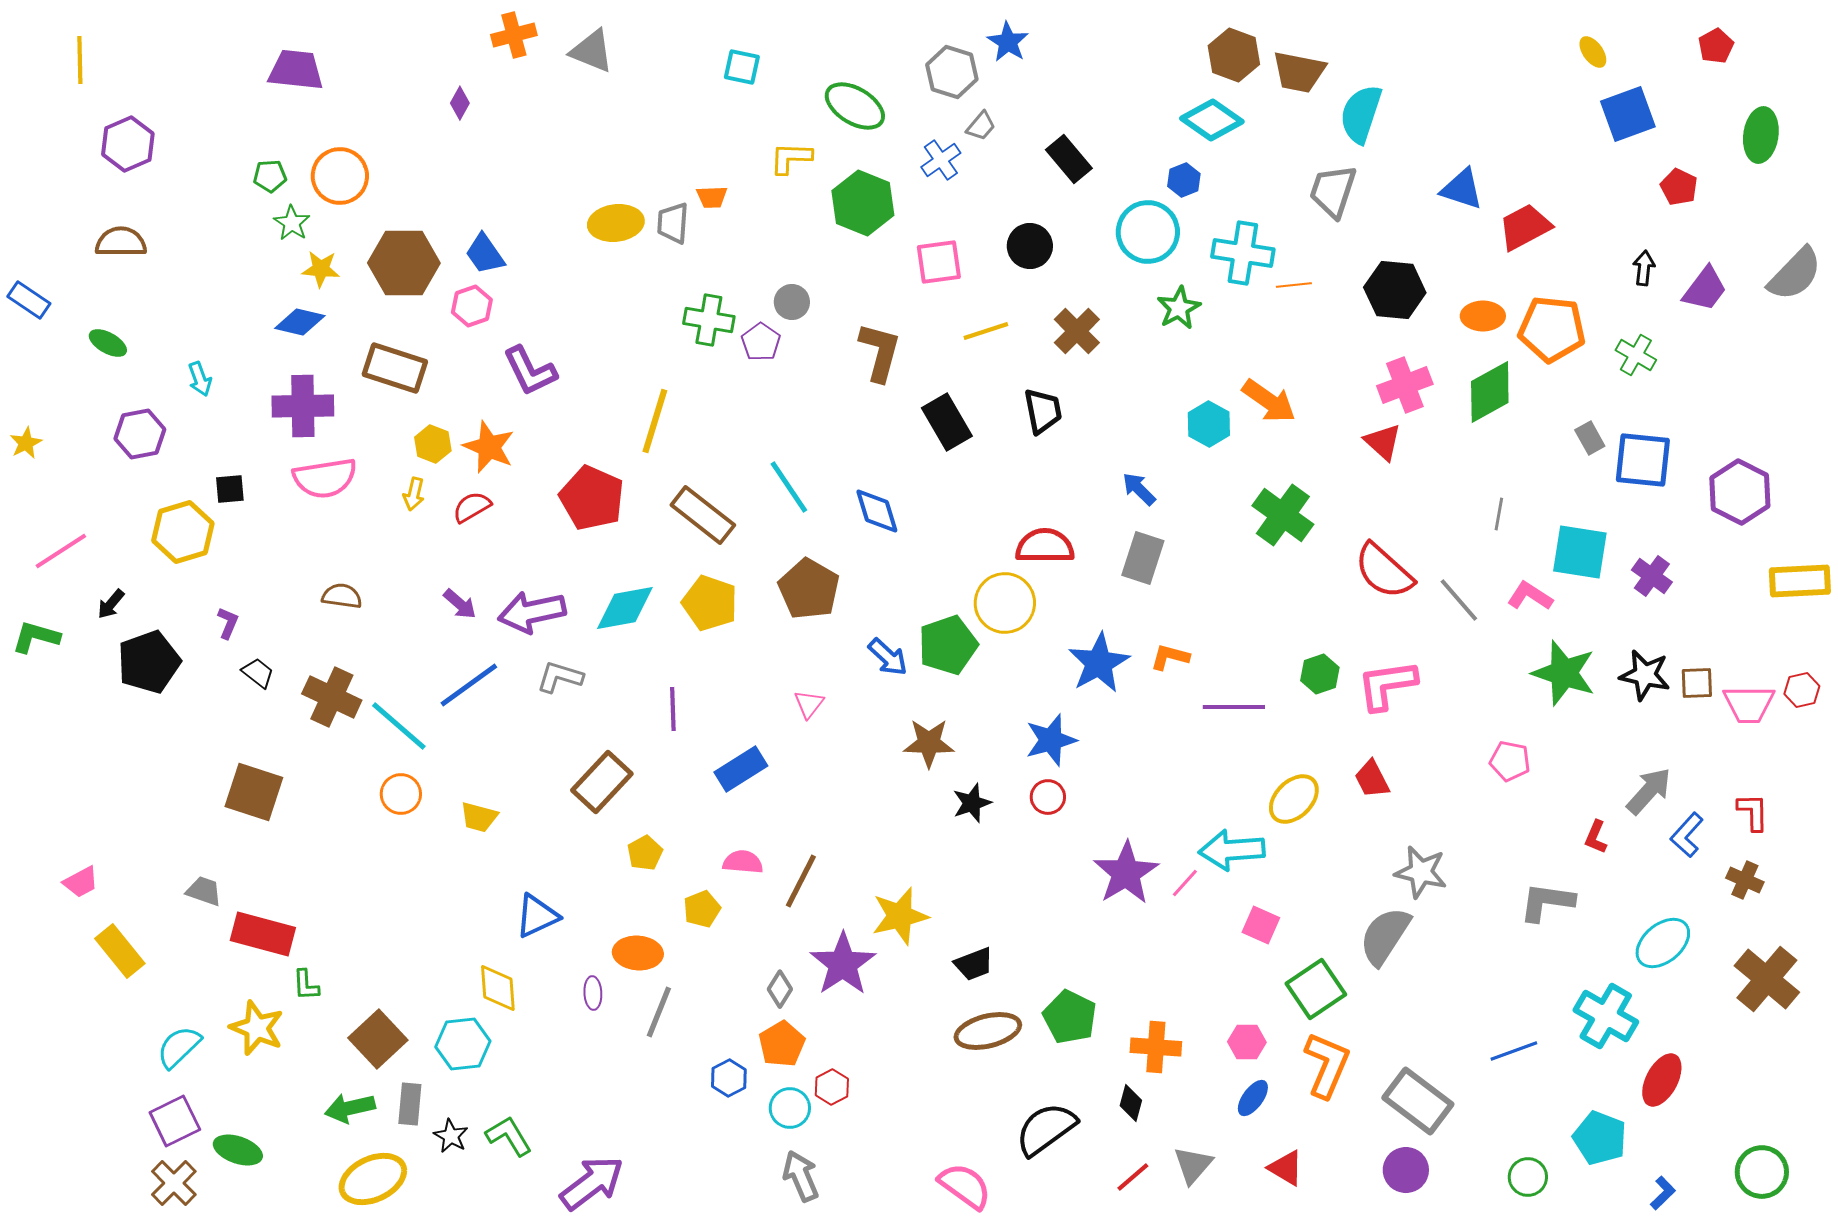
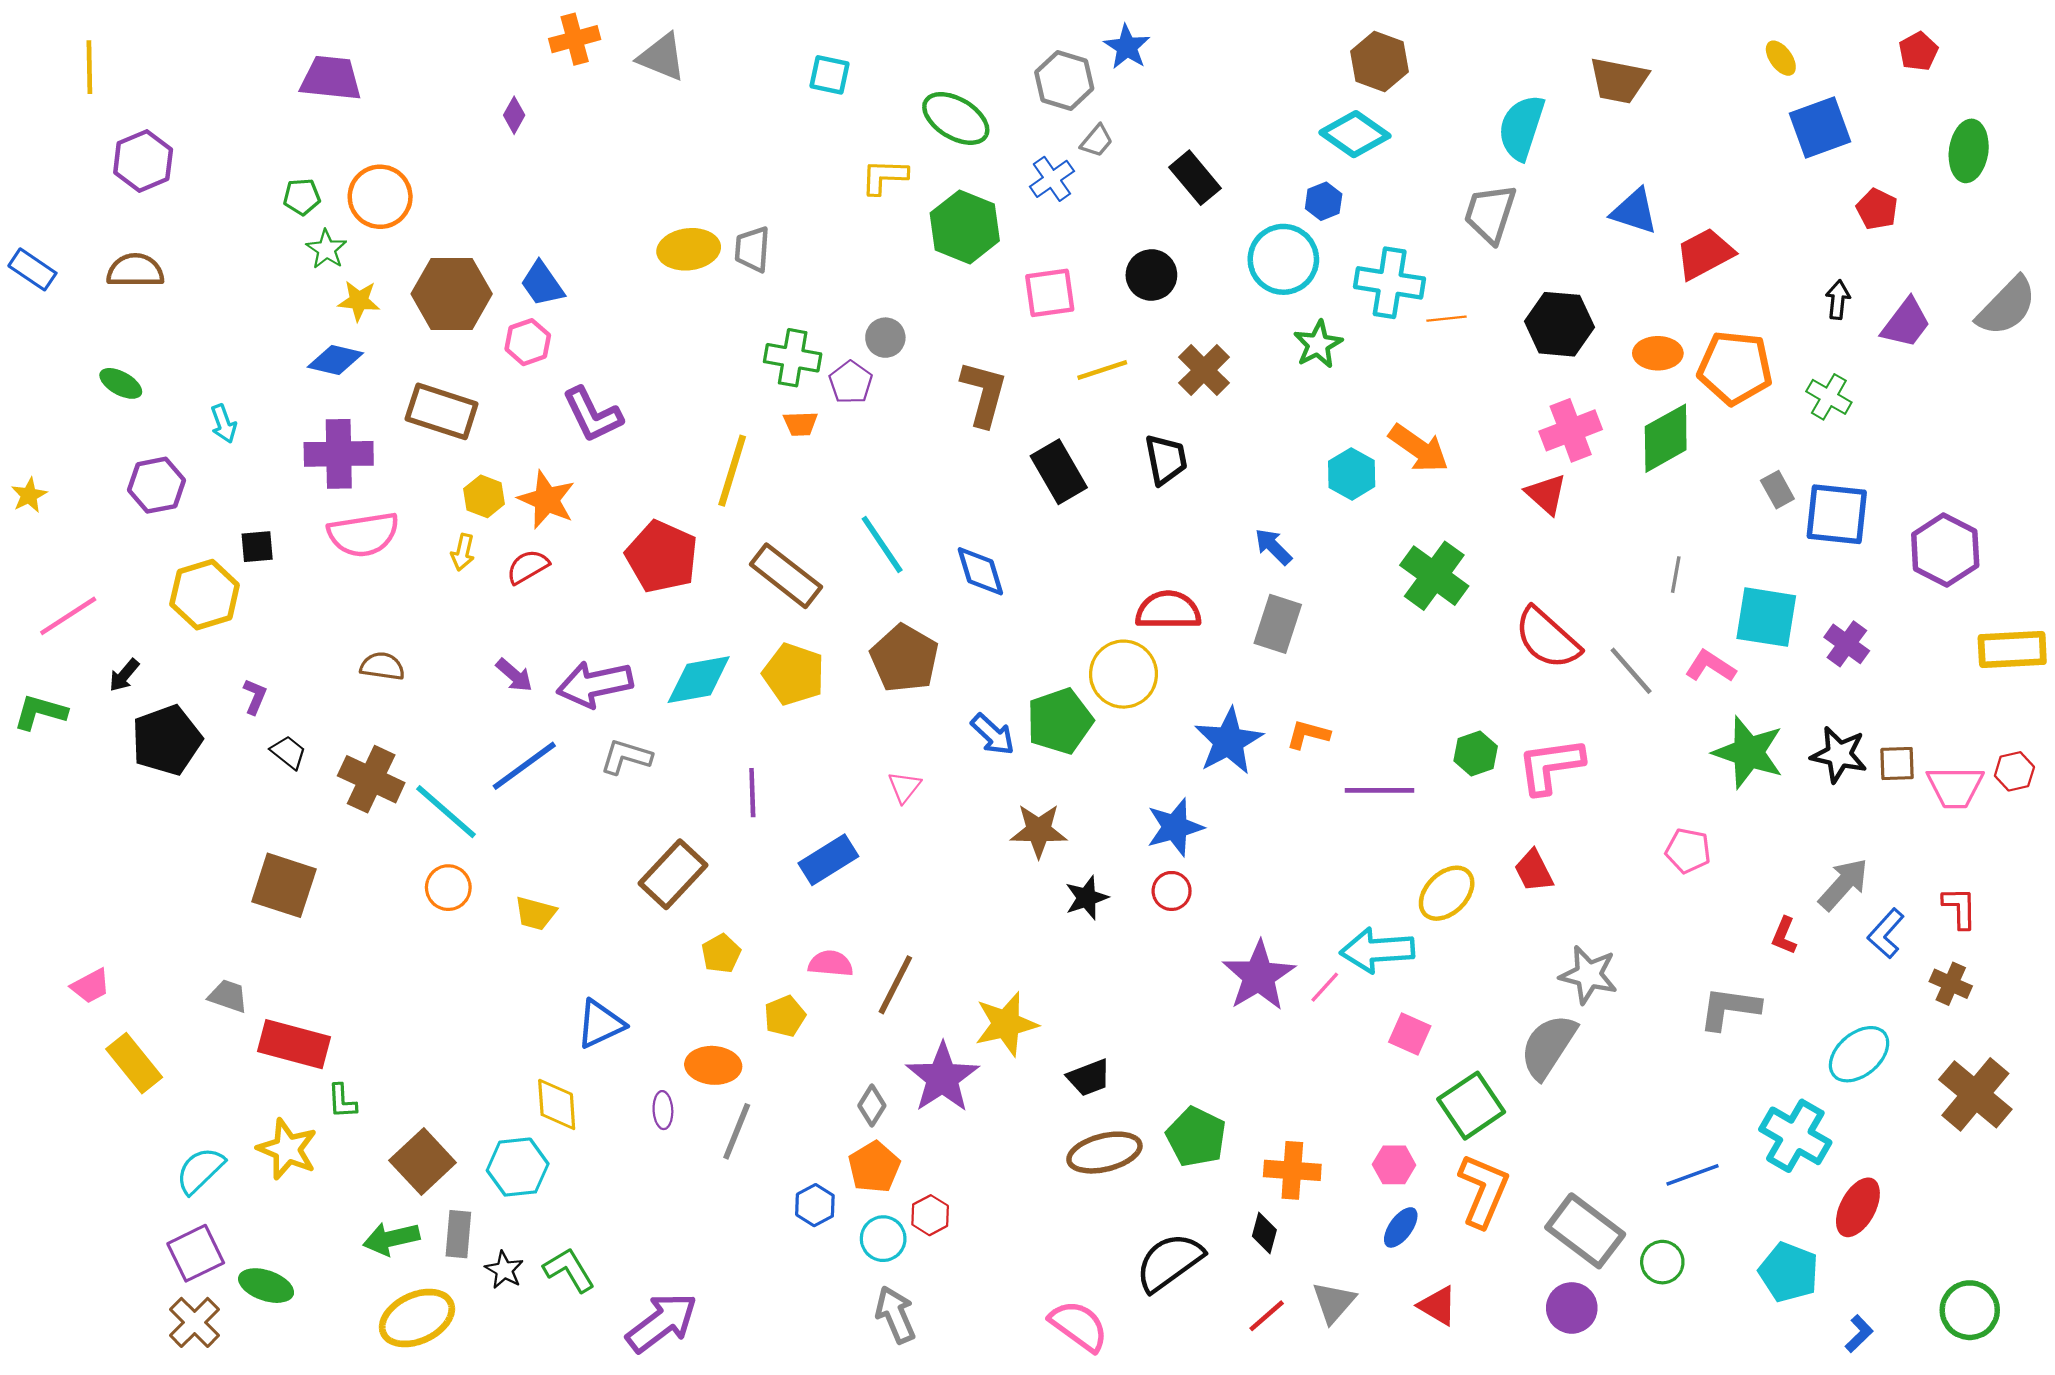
brown trapezoid: (1299, 72) -> (1619, 80), moved
orange trapezoid: (712, 197) -> (800, 424), moved
blue rectangle: (29, 300) -> (32, 269), moved
green circle: (1528, 1177) -> (1662, 1262), moved

